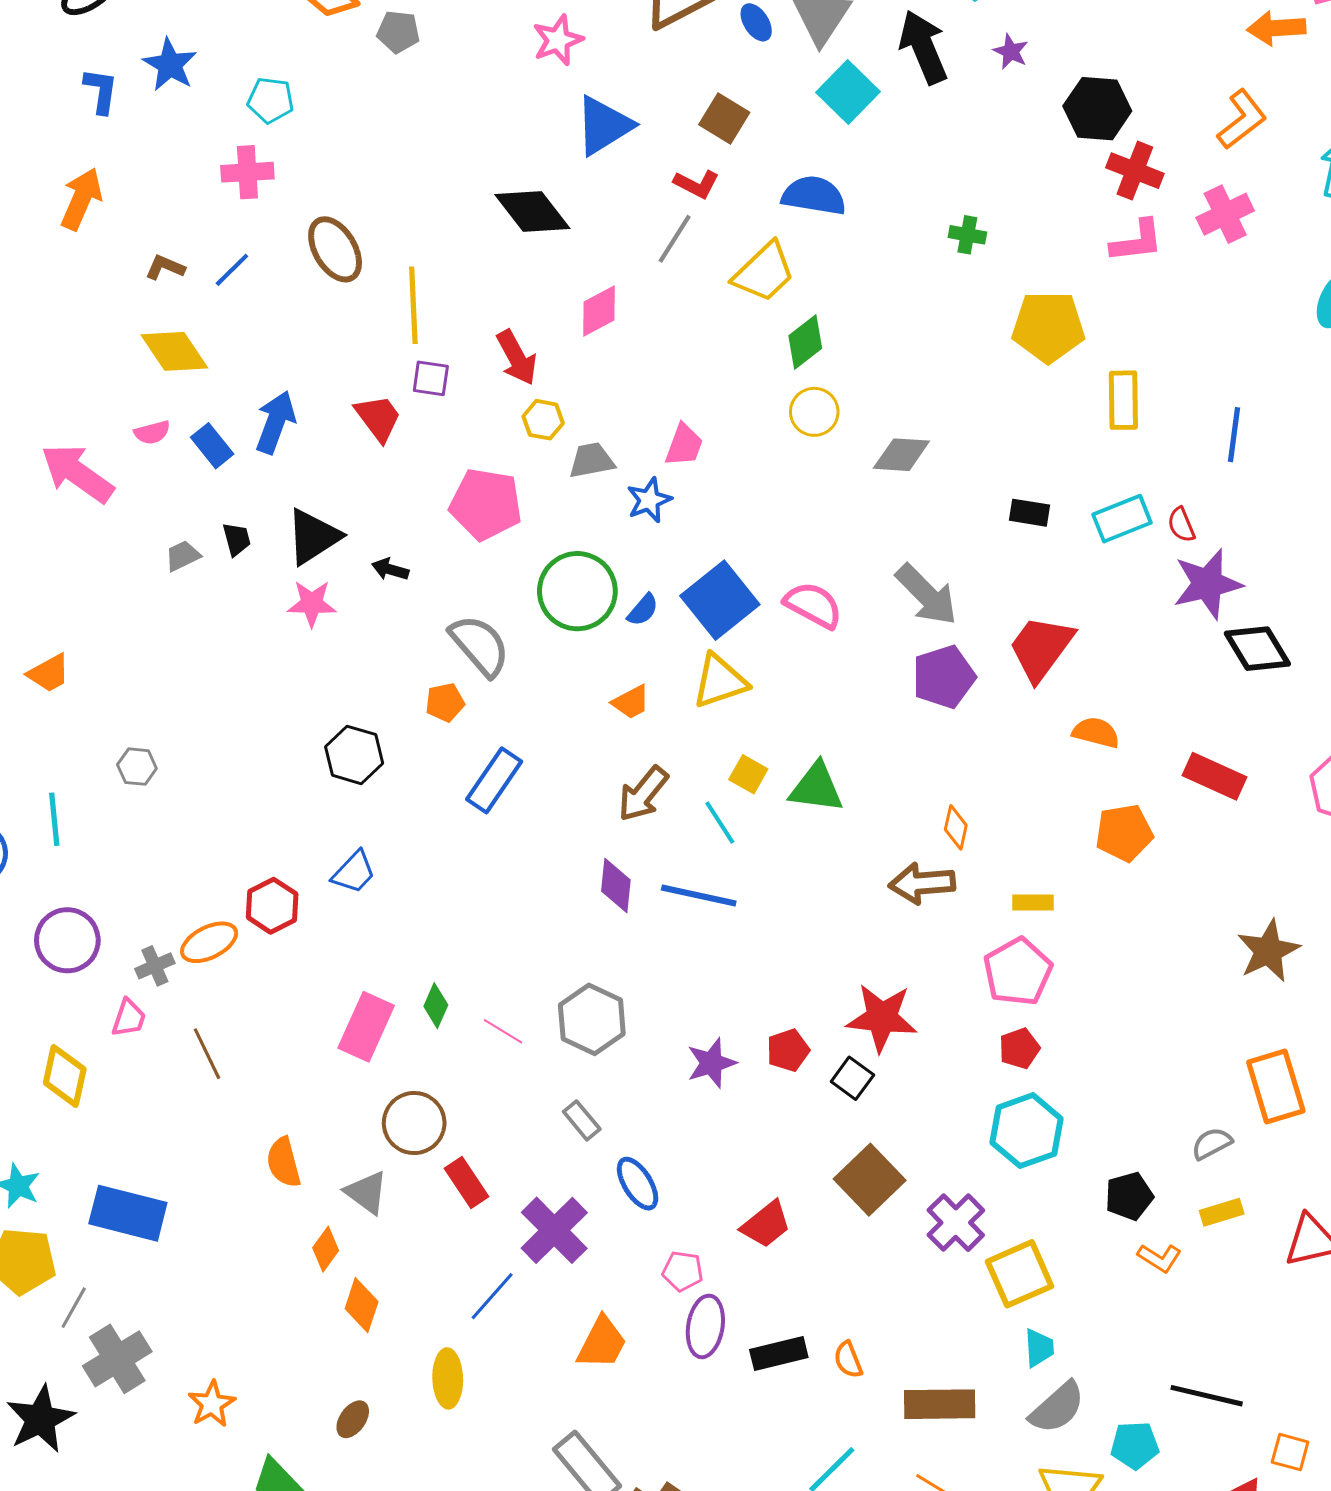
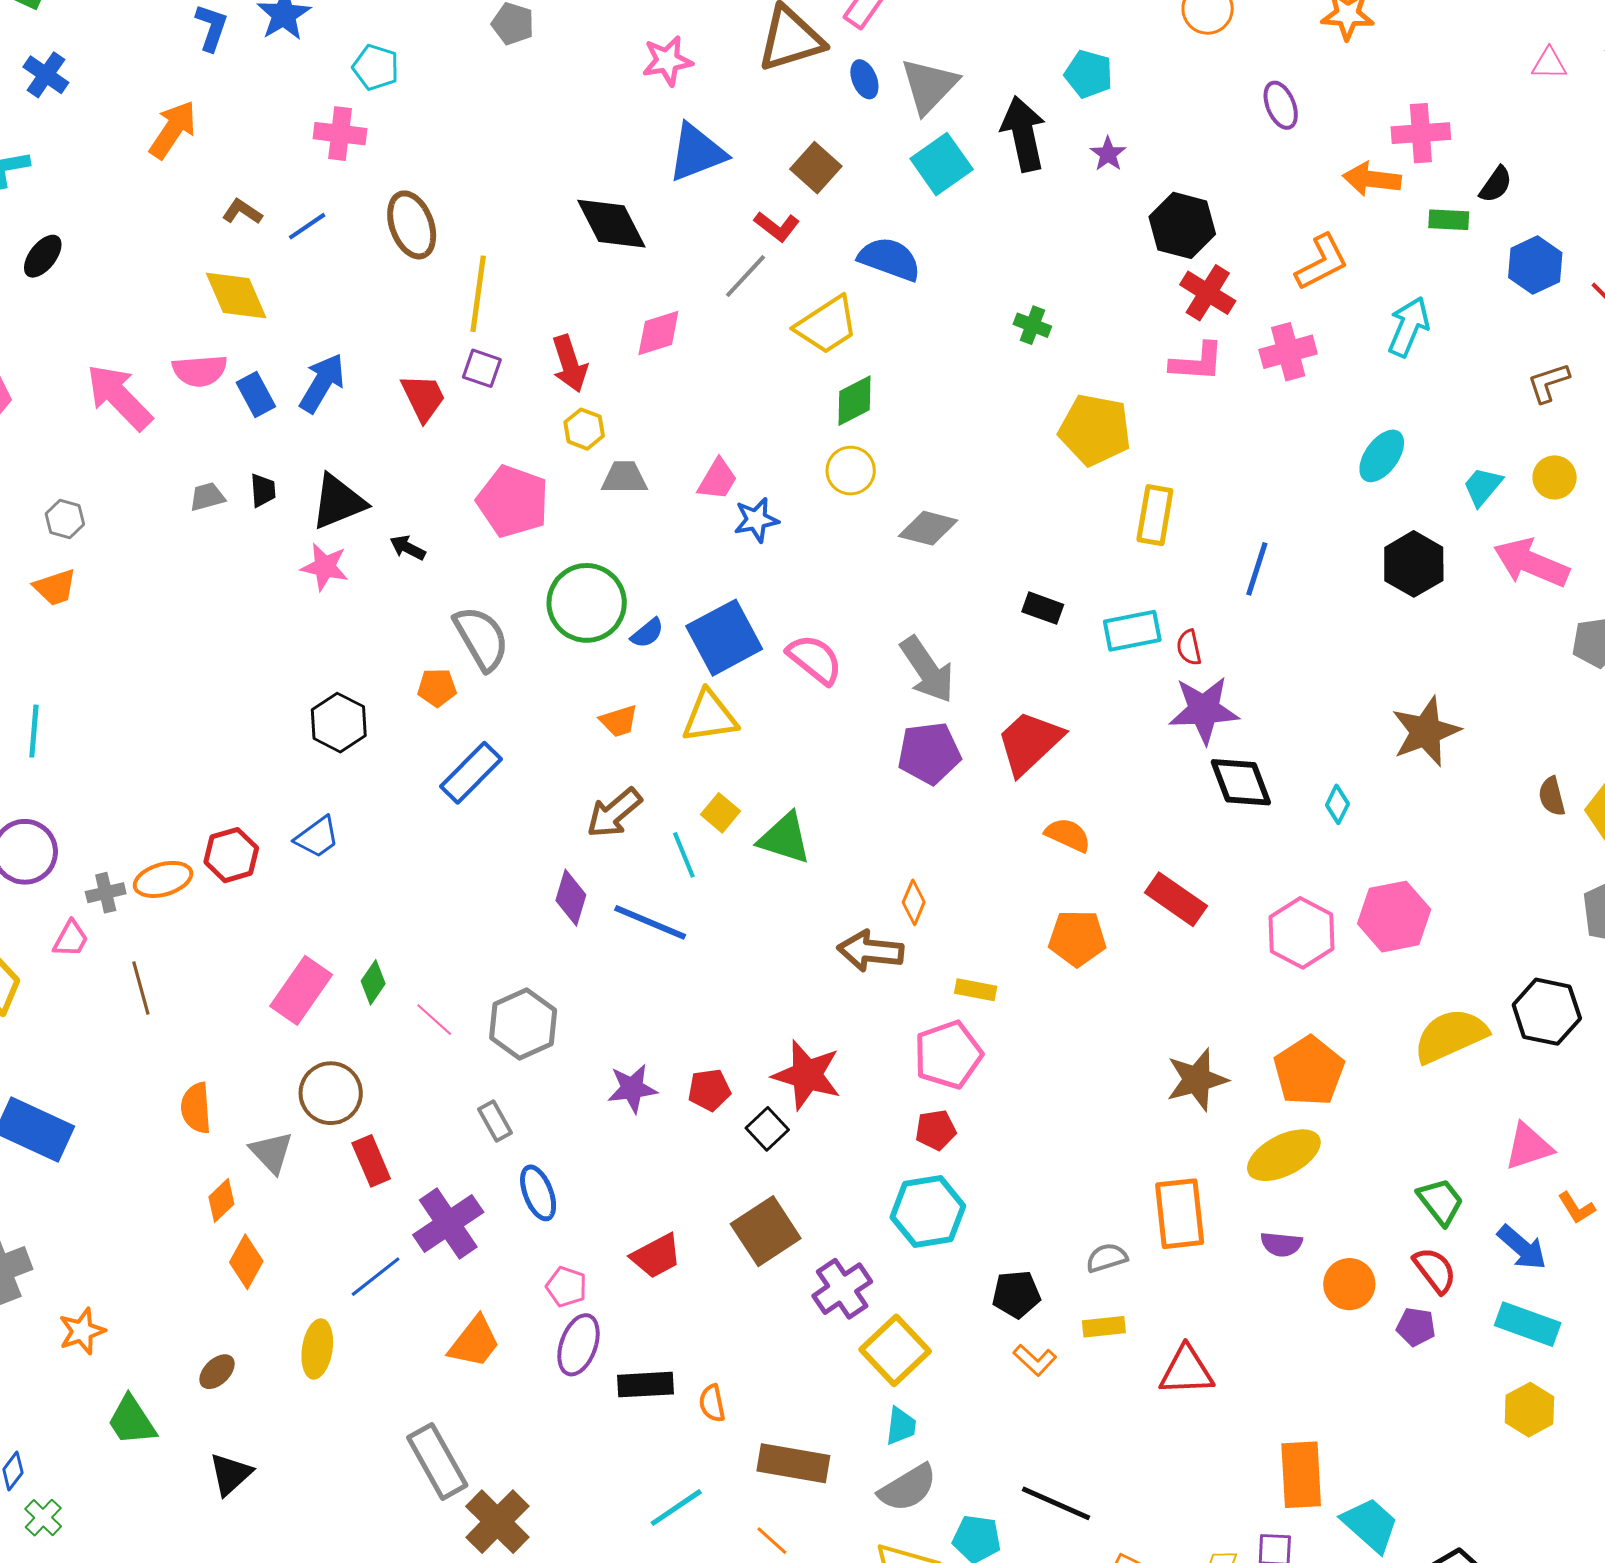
pink semicircle: (152, 432) -> (200, 371), size x1.5
blue star: (649, 500) -> (756, 520), moved
gray hexagon: (137, 767) -> (65, 519), moved
yellow square: (1020, 1274) -> (895, 1350), turned -30

